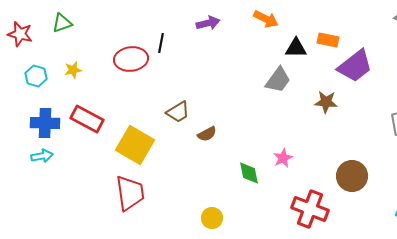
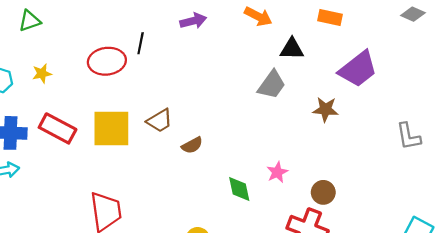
orange rectangle: (328, 40) -> (330, 17), moved
yellow square: (135, 145) -> (111, 128), moved, turned -30
brown circle: (352, 176) -> (323, 192), moved, size x0.7

